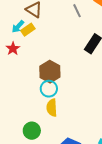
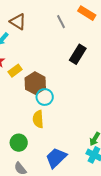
yellow rectangle: (28, 30) -> (15, 71), moved
cyan circle: (49, 89) -> (45, 97), moved

